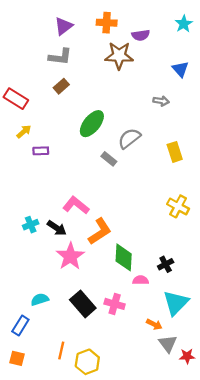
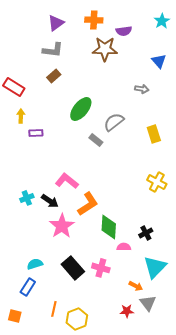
yellow arrow: (24, 132) -> (21, 116), turned -48
blue rectangle: (20, 326) -> (28, 287), moved
red star: (187, 356) -> (127, 311), moved

